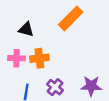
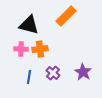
black triangle: (26, 29) -> (29, 25), size x1.5
purple star: (91, 86) -> (83, 72), turned 30

